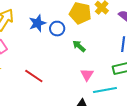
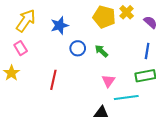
blue circle: (57, 29) -> (78, 48), moved
red line: (34, 76) -> (53, 80), turned 66

